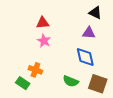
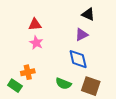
purple triangle: (89, 33) -> (82, 35), turned -32
orange cross: (35, 70) -> (28, 72), turned -32

